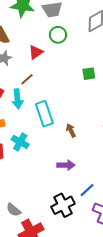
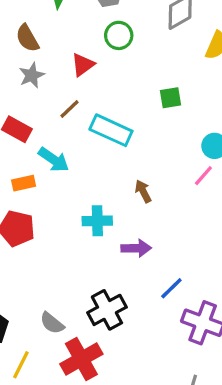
cyan arrow: (18, 99) -> (54, 160), moved, turned -48
cyan rectangle: (44, 114) -> (111, 130), moved, turned -45
cyan cross: (20, 142) -> (97, 221), moved, turned -30
black cross: (63, 205) -> (107, 310), moved

